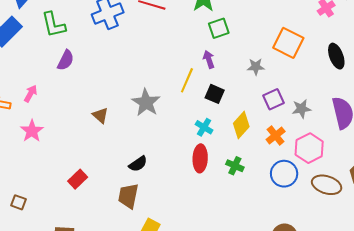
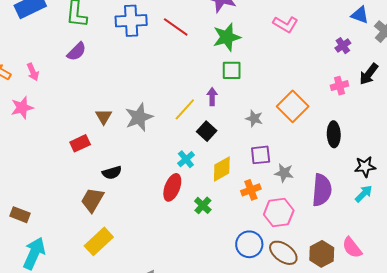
pink arrow: (31, 94) -> (33, 72), turned 108
brown triangle: (100, 115) -> (104, 117), moved
blue circle: (284, 174) -> (249, 244), moved
red rectangle: (78, 179) -> (80, 143), moved

